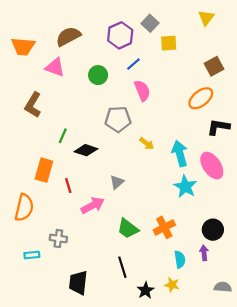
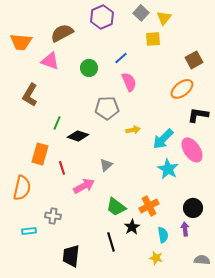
yellow triangle: (206, 18) -> (164, 18), moved
gray square: (150, 23) -> (141, 13), moved
purple hexagon: (120, 35) -> (102, 17), moved
yellow arrow: (147, 144) -> (133, 130), turned -48
cyan arrow: (180, 153) -> (163, 139), turned -120
black star: (146, 290) -> (132, 227), moved

